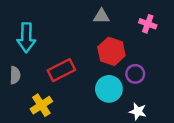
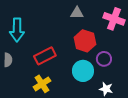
pink cross: (148, 24) -> (114, 19), size x1.5
yellow cross: (41, 105) -> (42, 84), moved

